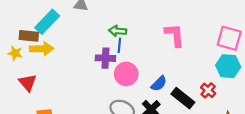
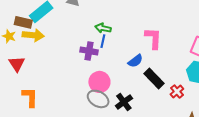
pink circle: (126, 74) -> (99, 82), moved
blue semicircle: (159, 84) -> (135, 61), moved
black rectangle: (183, 98) -> (154, 79), moved

